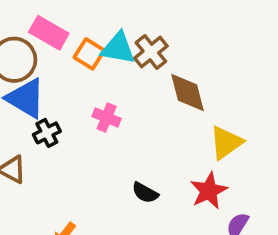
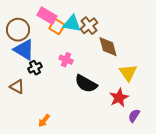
pink rectangle: (49, 33) -> (47, 16), moved
yellow triangle: (226, 143) -> (128, 73), turned -30
black semicircle: (145, 193) -> (86, 84), moved, size x1.6

